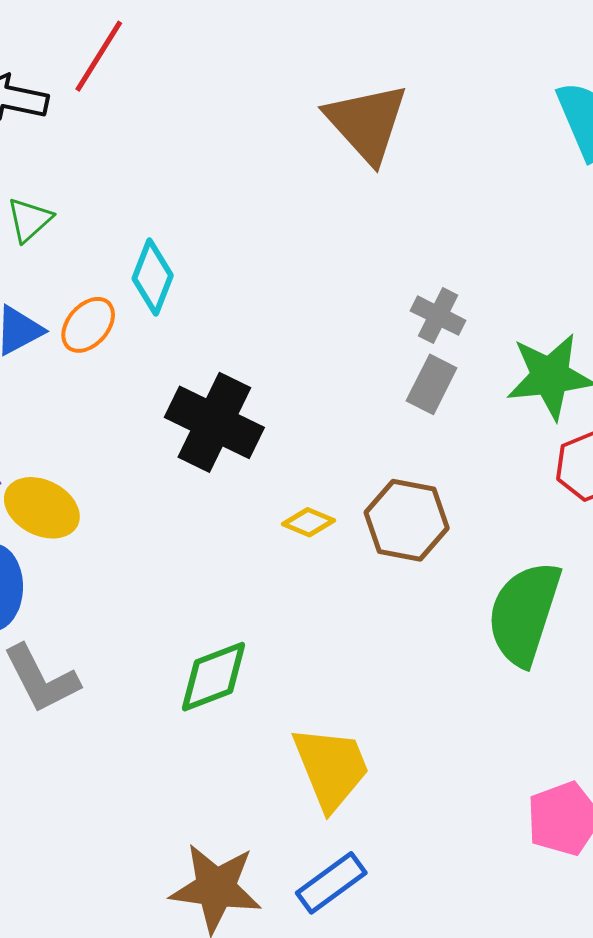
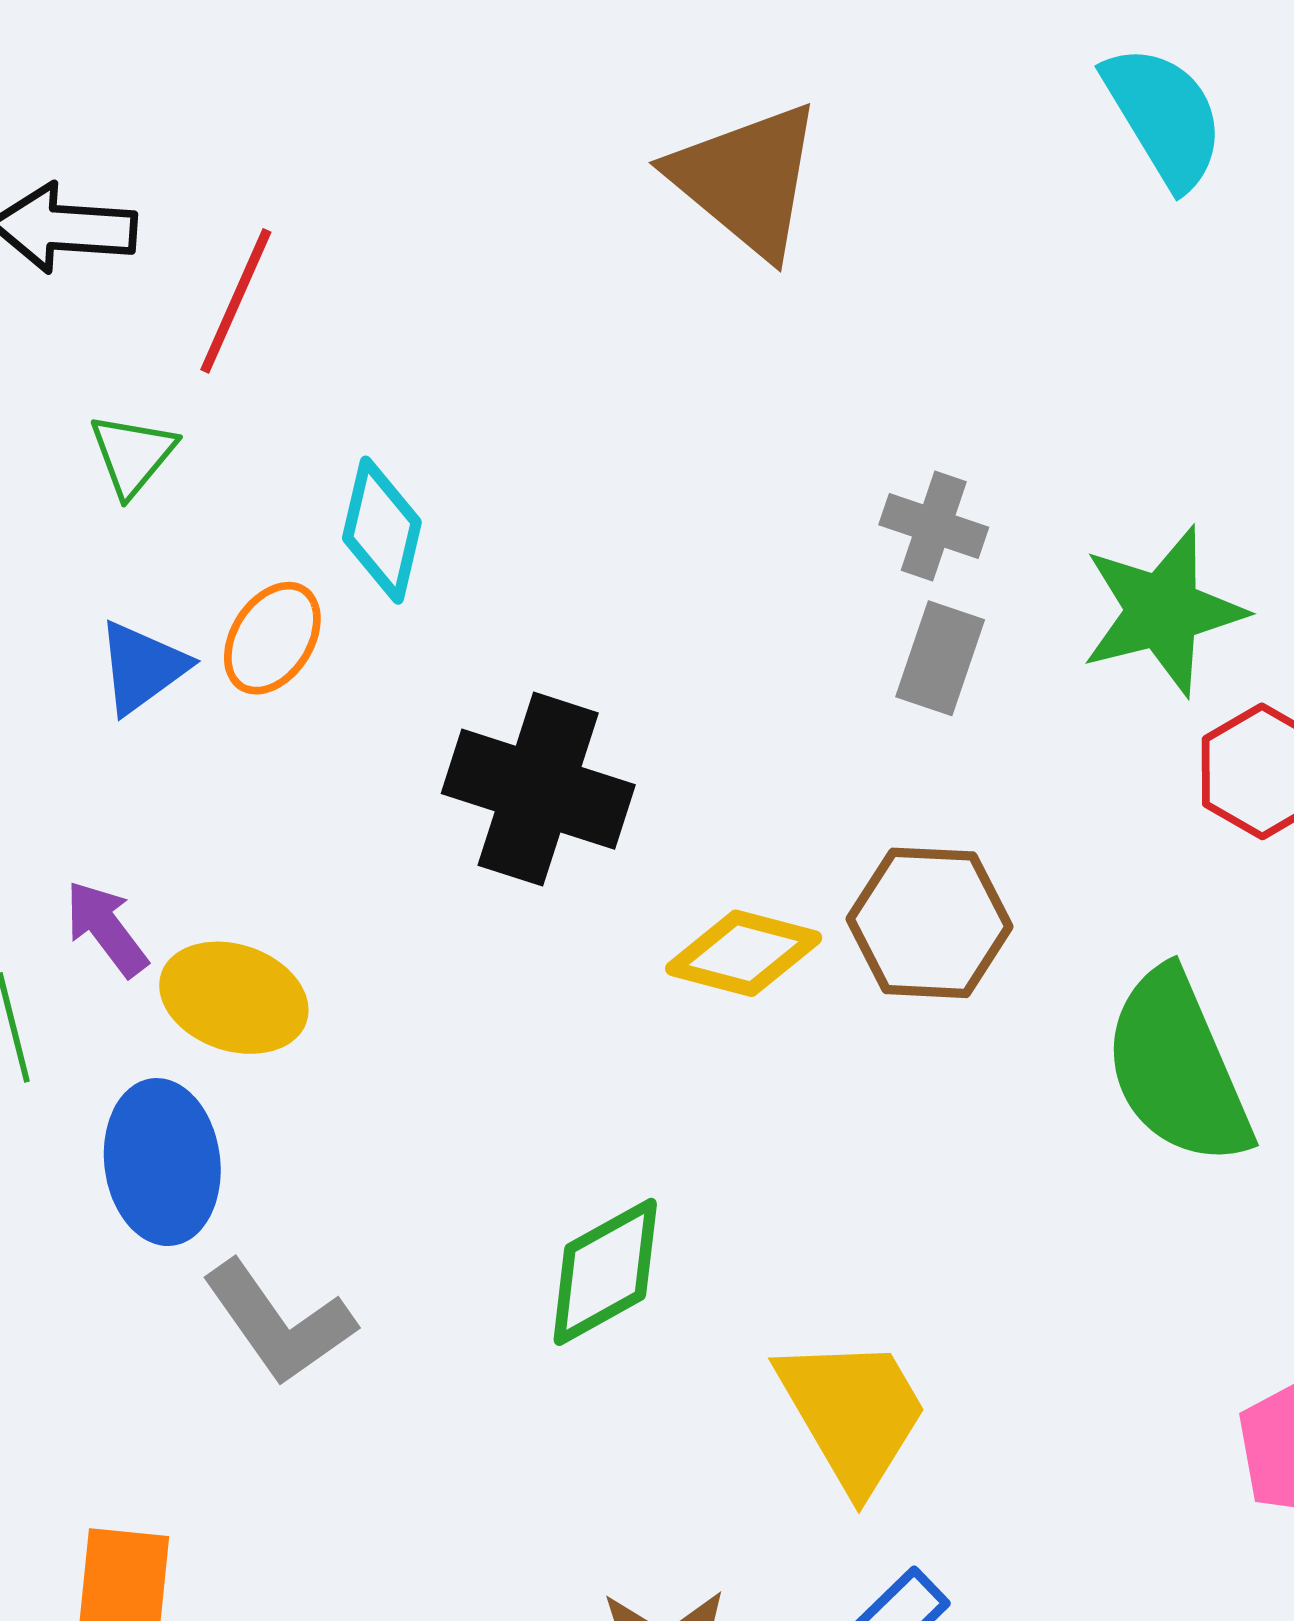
red line: (99, 56) -> (236, 301), moved
yellow diamond: (308, 522) -> (744, 953), size x1.5
green semicircle: (524, 613) -> (1177, 1068), turned -33

